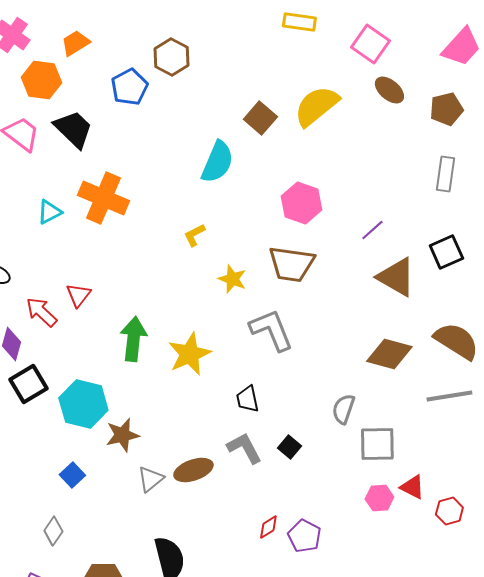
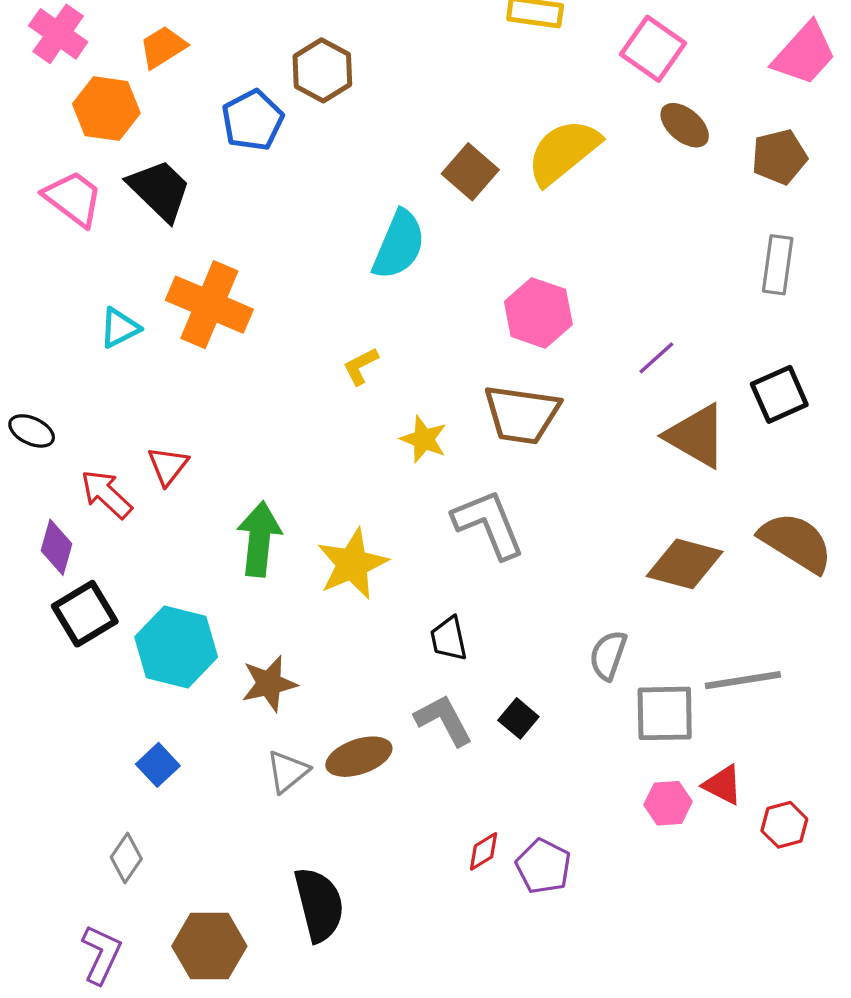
gray line: (449, 396) -> (743, 680), moved
brown star: (122, 435) -> (269, 684), moved

